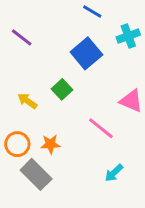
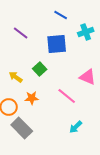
purple line: (22, 37) -> (21, 33), moved
blue square: (86, 53) -> (57, 44), turned 35
orange star: (50, 144) -> (32, 98), moved

